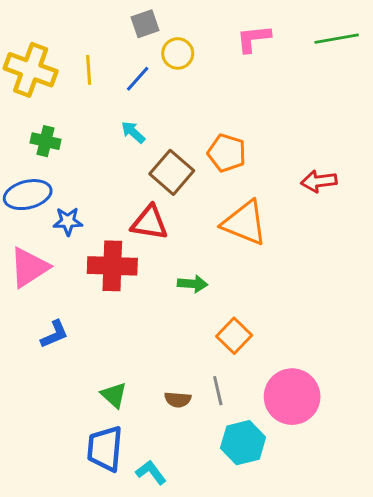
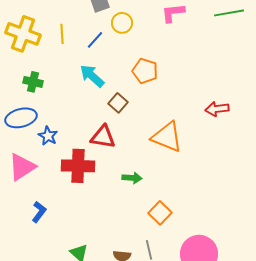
cyan arrow: (133, 132) -> (92, 76), size x1.5
orange pentagon: (227, 153) -> (145, 71), moved
brown square: (172, 172) -> (118, 103), size x0.7
blue star: (68, 221) -> (48, 136), turned 30
blue L-shape: (54, 334) -> (39, 212), turned -30

